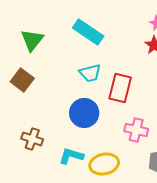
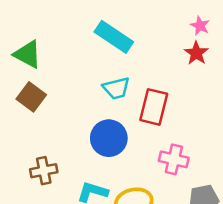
green triangle: (32, 40) -> (28, 54), moved, turned -40
brown cross: (32, 139) -> (44, 171), turned -30

